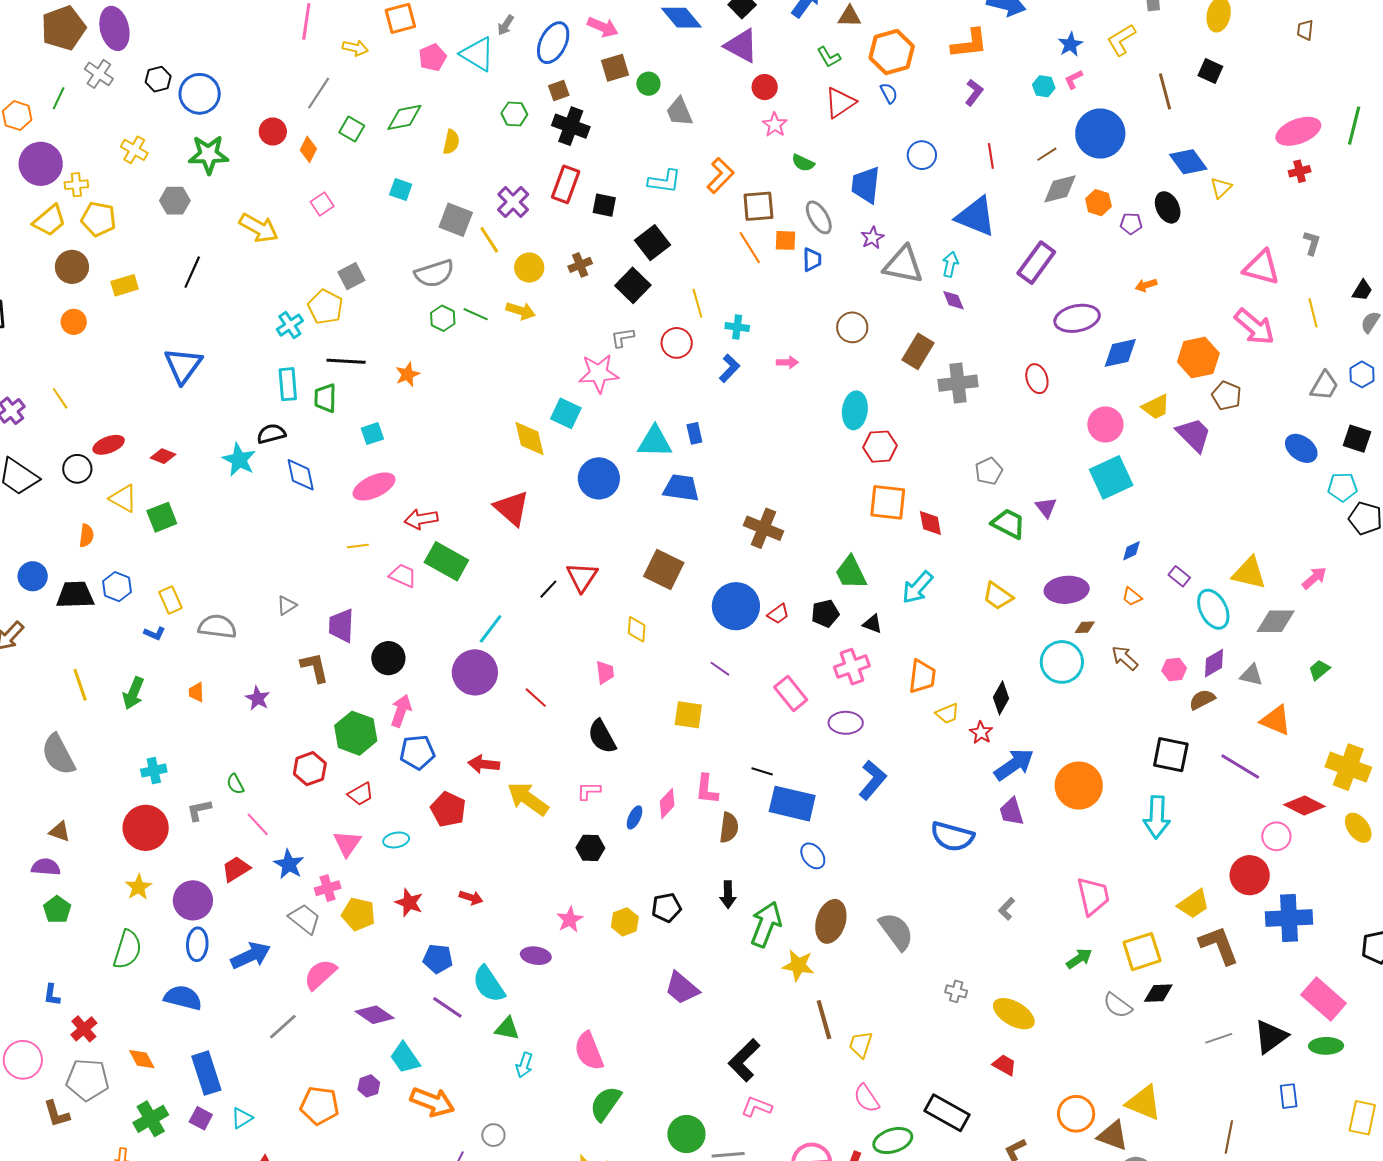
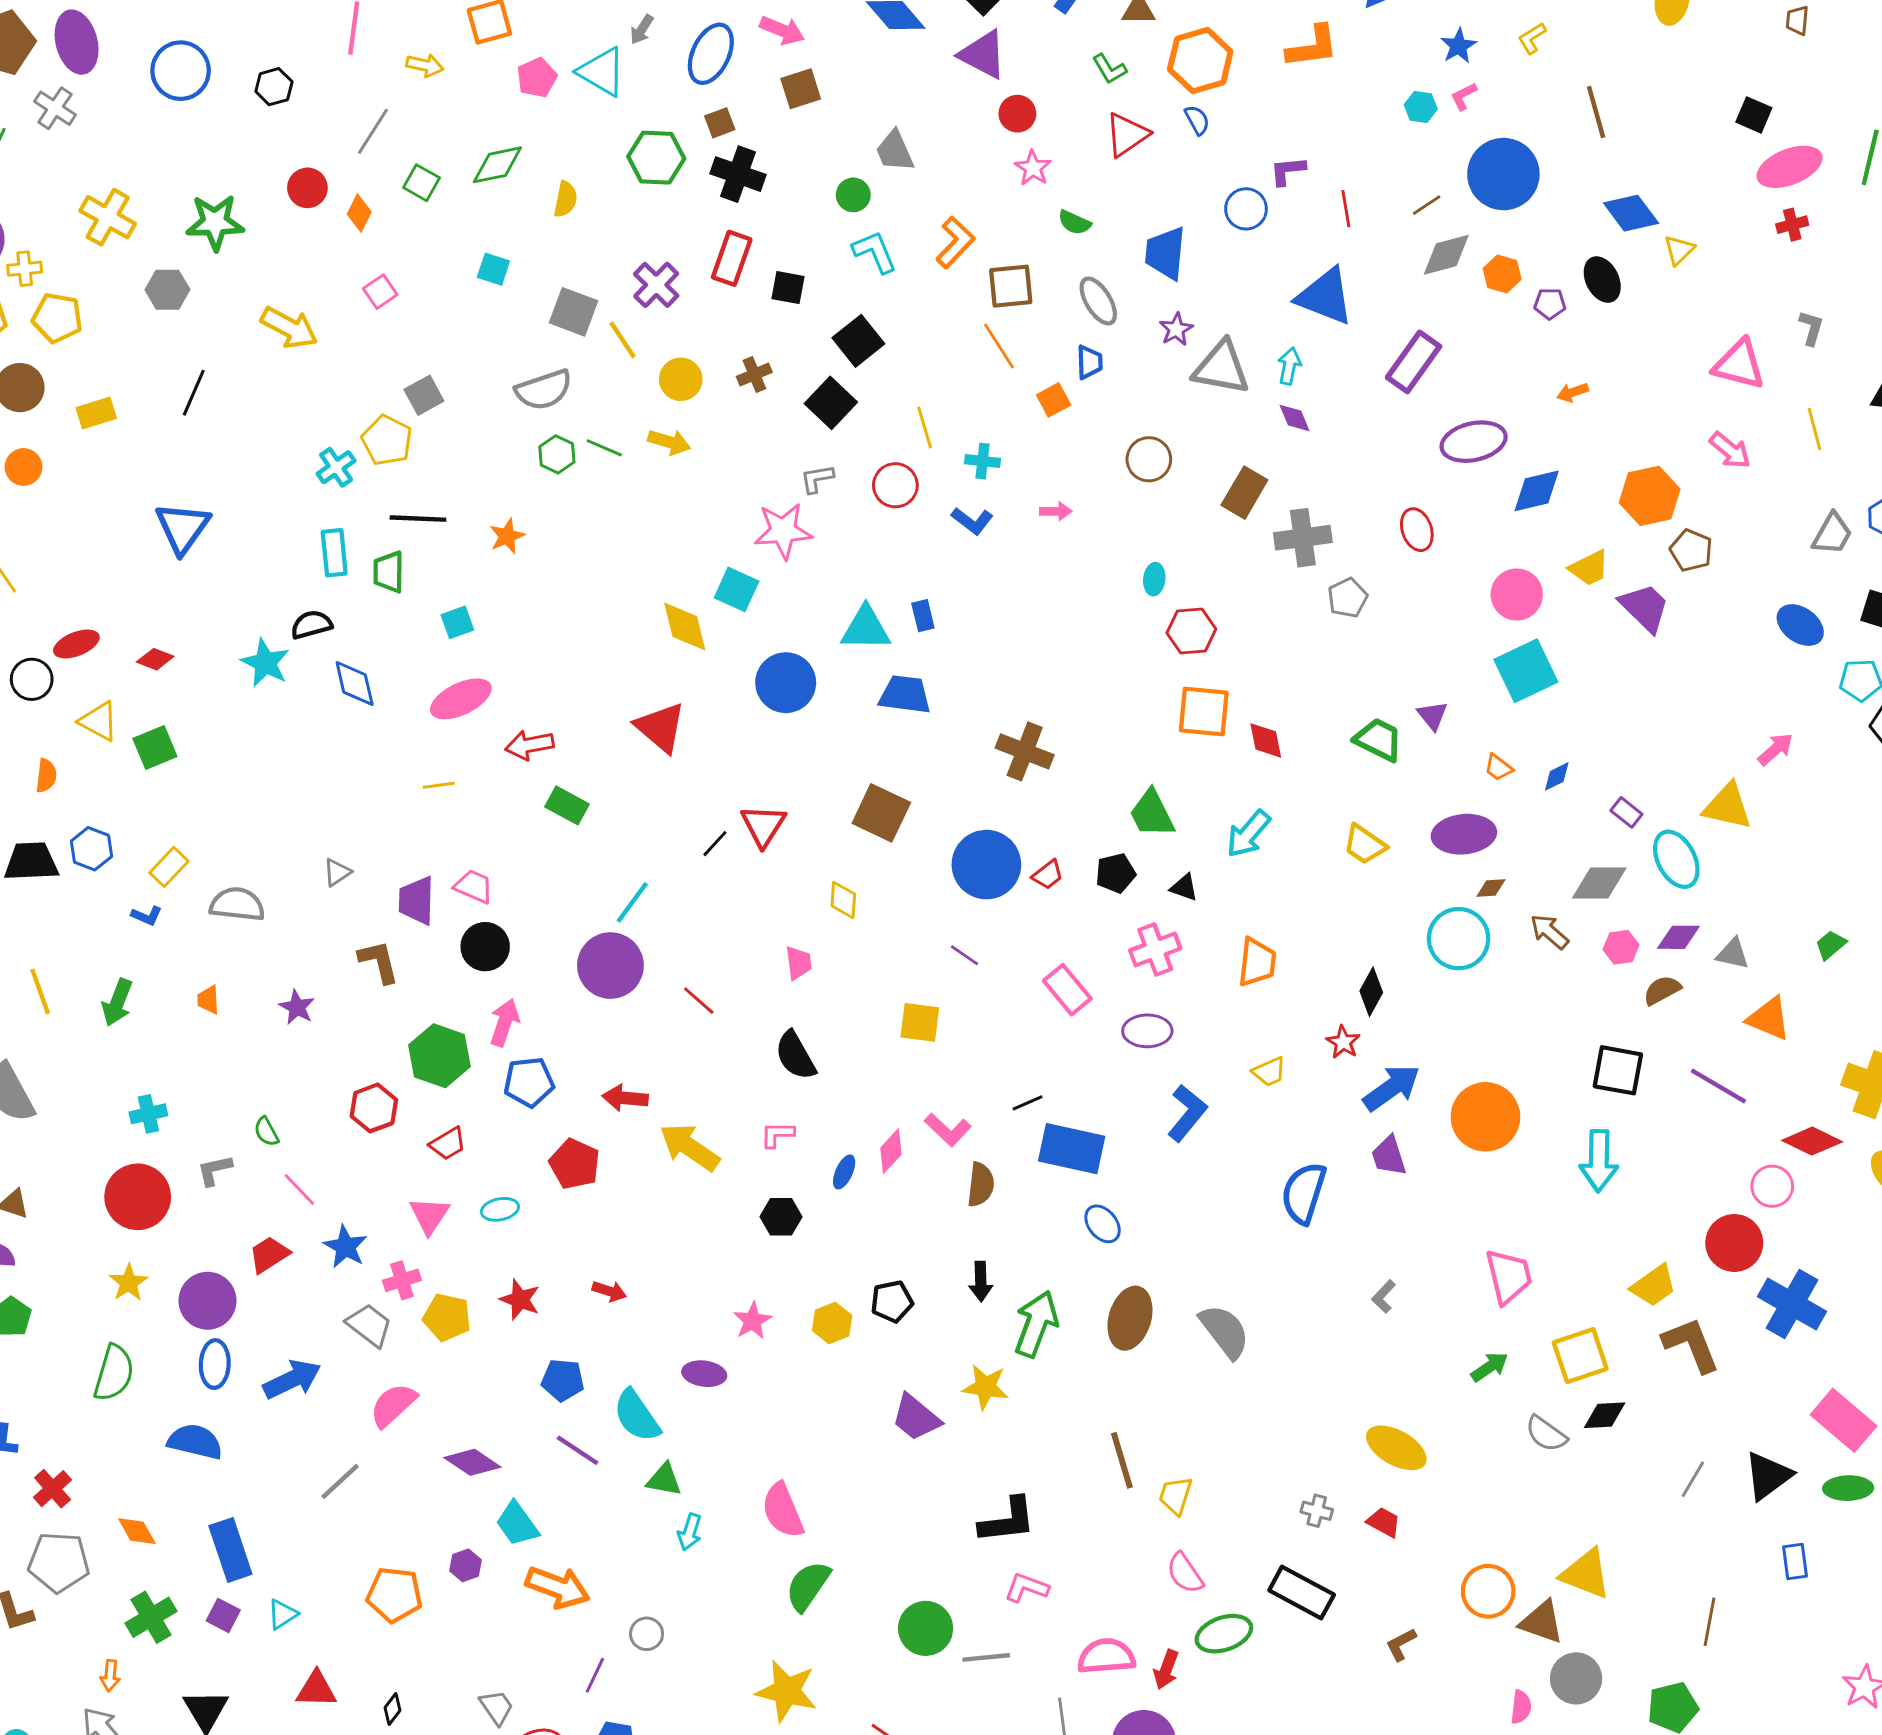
yellow L-shape: (1121, 40) -> (1532, 38), size x0.7
black square: (1210, 71) -> (1754, 115), moved
black hexagon: (158, 79) -> (274, 87), moved
green circle: (648, 84) -> (853, 195), moved
purple L-shape: (974, 92) -> (1288, 171), moved, turned -132
blue circle: (200, 94) -> (181, 71), moved
green hexagon: (514, 114) -> (656, 158), size x1.5
yellow cross: (134, 150) -> (108, 217), size x1.4
cyan L-shape: (665, 181) -> (875, 252), turned -120
orange square: (785, 240) -> (1054, 400), moved, turned -30
pink arrow: (1254, 327) -> (1730, 450), size x0.7
blue L-shape: (729, 368) -> (972, 521), turned 84
cyan ellipse: (855, 410) -> (1154, 579), size x0.6
gray pentagon: (989, 471) -> (1348, 598), moved
green rectangle: (446, 561) -> (567, 805), size x0.7
pink trapezoid: (403, 576) -> (474, 886), moved
pink arrow: (1314, 578) -> (1775, 749), moved
orange trapezoid: (1132, 597) -> (1499, 768), moved
yellow rectangle: (170, 600) -> (169, 867), turned 68
gray diamond: (1276, 621) -> (1599, 883), moved
purple diamond: (1214, 663) -> (1678, 937), turned 32
yellow trapezoid: (947, 714) -> (1269, 1072), moved
black line: (762, 771) -> (1028, 1103), turned -40
pink L-shape: (707, 789) -> (948, 1130), turned -52
blue semicircle: (952, 837) -> (1304, 1193), turned 93
blue cross: (1289, 918) -> (1792, 1304), turned 33
yellow star: (798, 965) -> (986, 1387), moved
gray cross: (956, 991) -> (1317, 1511), moved
gray line: (1219, 1038) -> (1693, 1479), turned -40
black L-shape: (744, 1060) -> (1007, 1520), turned -141

